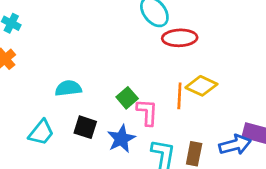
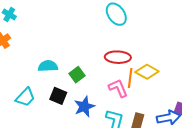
red ellipse: (180, 38) -> (118, 57), moved
green square: (127, 98) -> (77, 75), moved
pink L-shape: (147, 112) -> (118, 88), moved, turned -30

